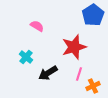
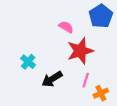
pink semicircle: (37, 26) -> (66, 27), moved

